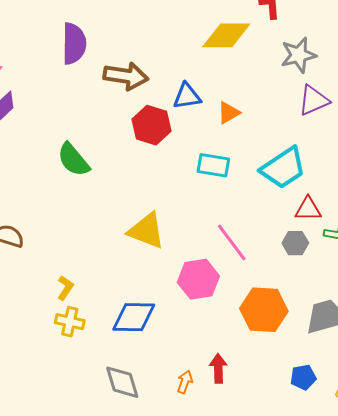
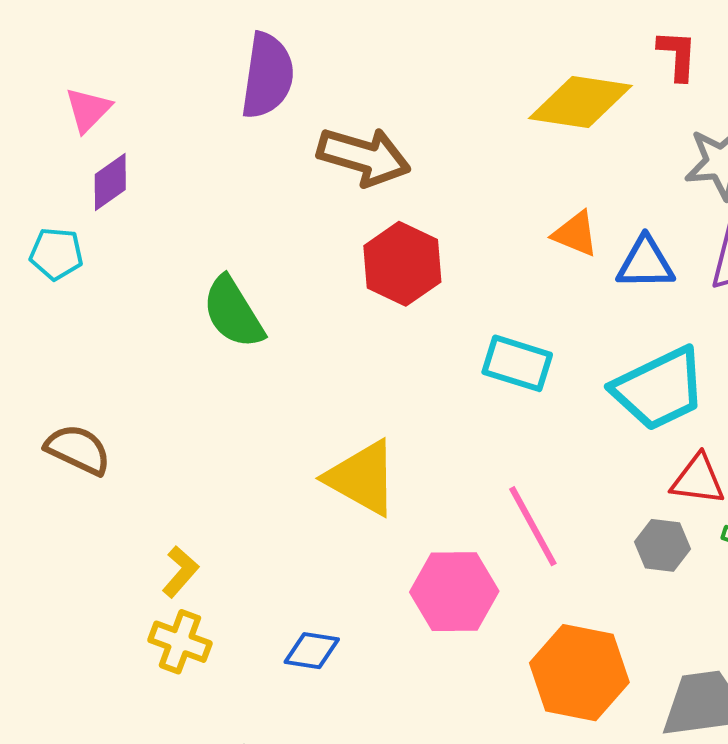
blue triangle: (187, 96) -> (645, 263), moved
orange triangle: (229, 113) -> (576, 234), moved, turned 45
blue diamond: (134, 317) -> (312, 651), size x0.6

